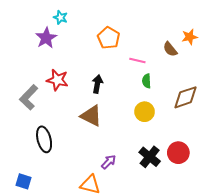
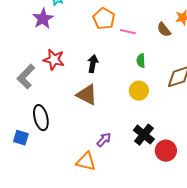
pink line: (137, 60) -> (128, 32), moved
red circle: (178, 153) -> (166, 151), moved
blue square: (24, 181) -> (21, 138), moved

